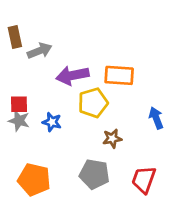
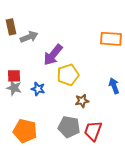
purple arrow: (72, 75) -> (53, 55), turned -40
orange rectangle: (119, 75) -> (111, 39), moved
red trapezoid: (144, 180) -> (93, 131), moved

